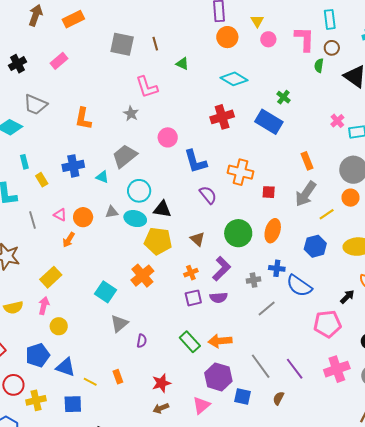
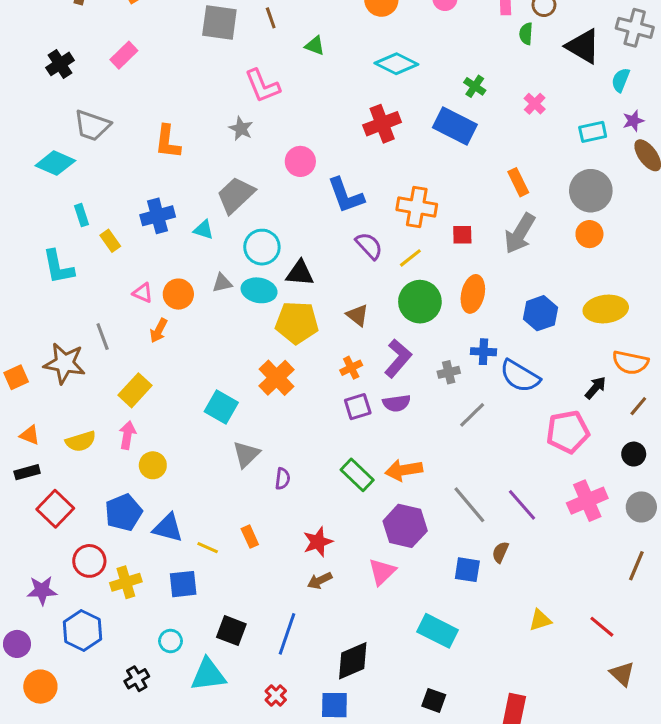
pink cross: (337, 121) -> (535, 104), moved
yellow line: (327, 214) -> (410, 258), moved
gray line: (33, 220) -> (103, 337), moved
blue square: (242, 397) -> (467, 570), moved

